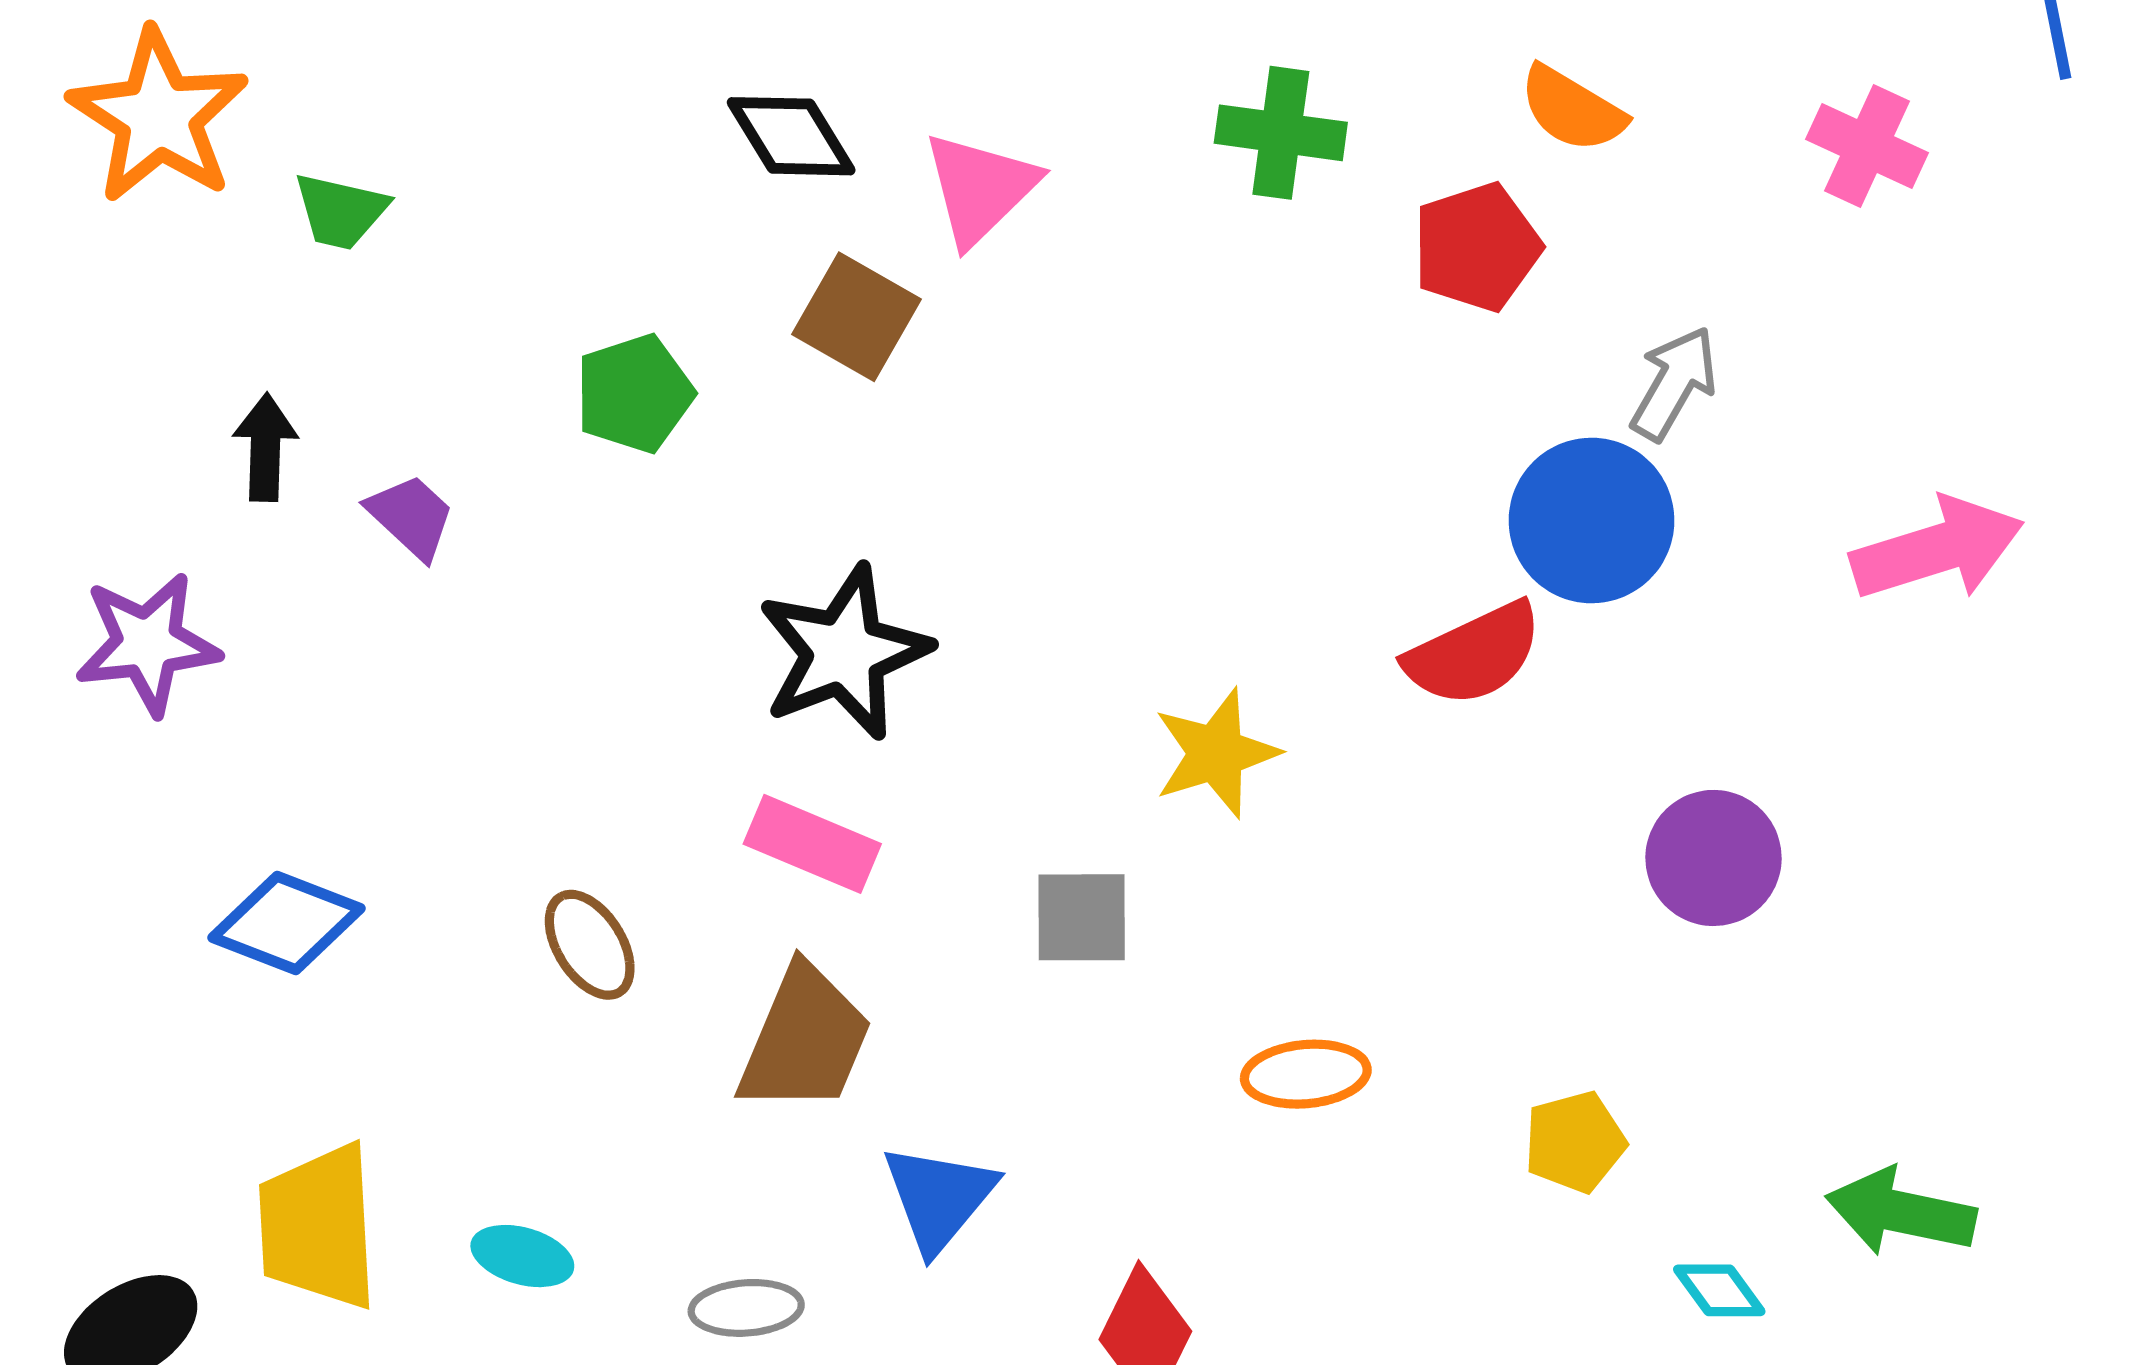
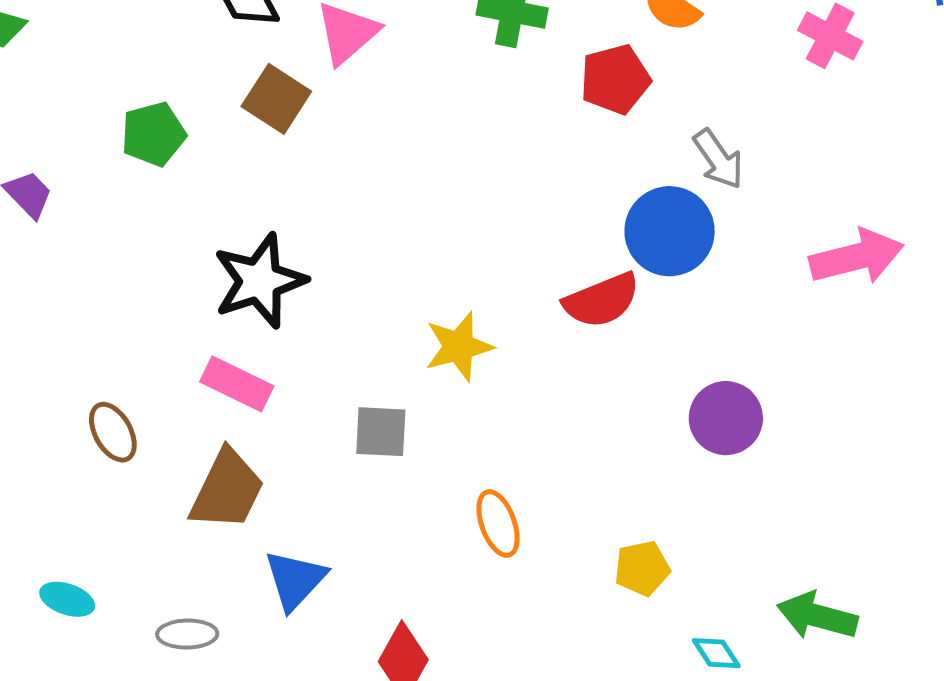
gray arrow: (1674, 383) -> (718, 159), turned 112
orange ellipse: (1306, 1074) -> (498, 523), turned 72

